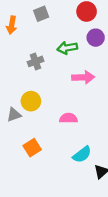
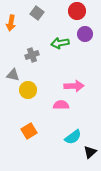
gray square: (41, 14) -> (37, 13), turned -32
pink arrow: (83, 77) -> (74, 86), moved
gray triangle: (14, 115) -> (13, 75), moved, turned 32

